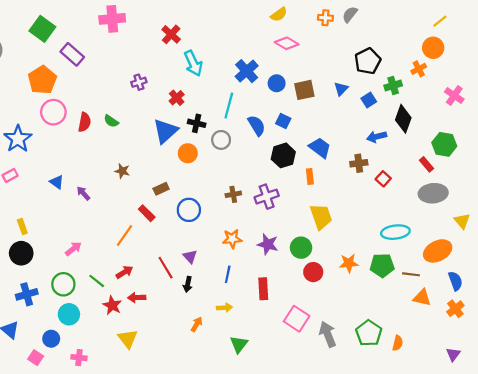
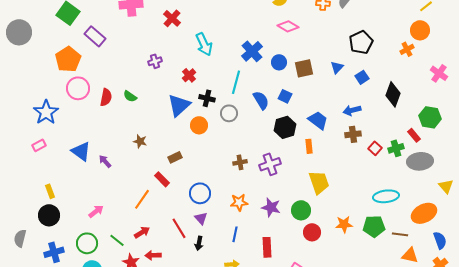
red cross: (171, 34) -> (172, 18), moved
green cross: (393, 86) -> (396, 148), moved
blue arrow: (377, 137) -> (352, 110), moved
blue triangle: (57, 182) -> (81, 151), size x1.5
blue circle: (189, 210) -> (200, 193), moved

